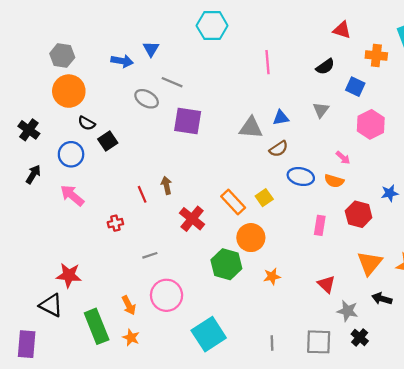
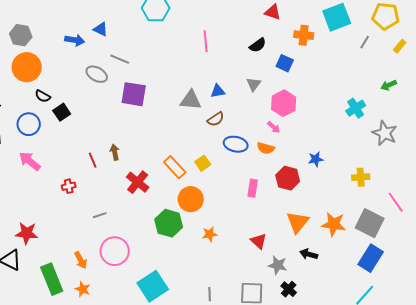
blue triangle: (151, 49) -> (101, 29), turned -35
pink hexagon: (371, 124) -> (284, 103), moved

